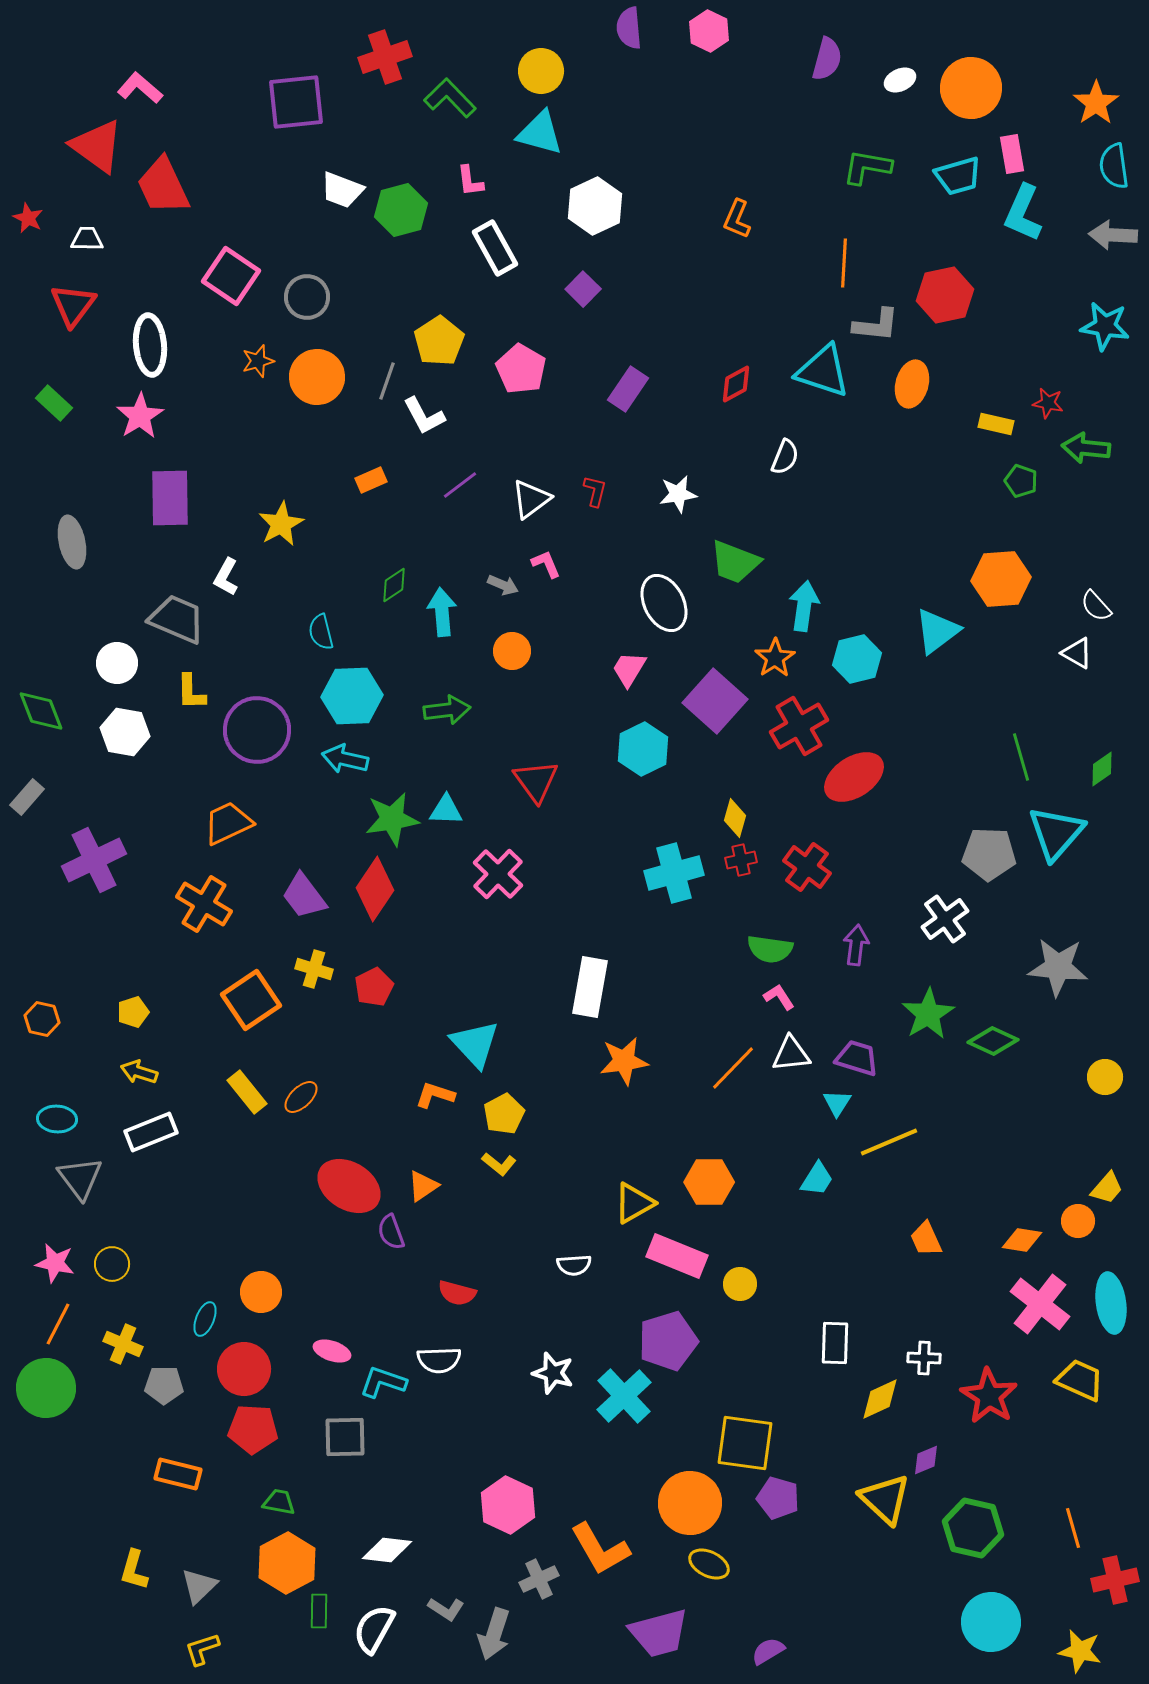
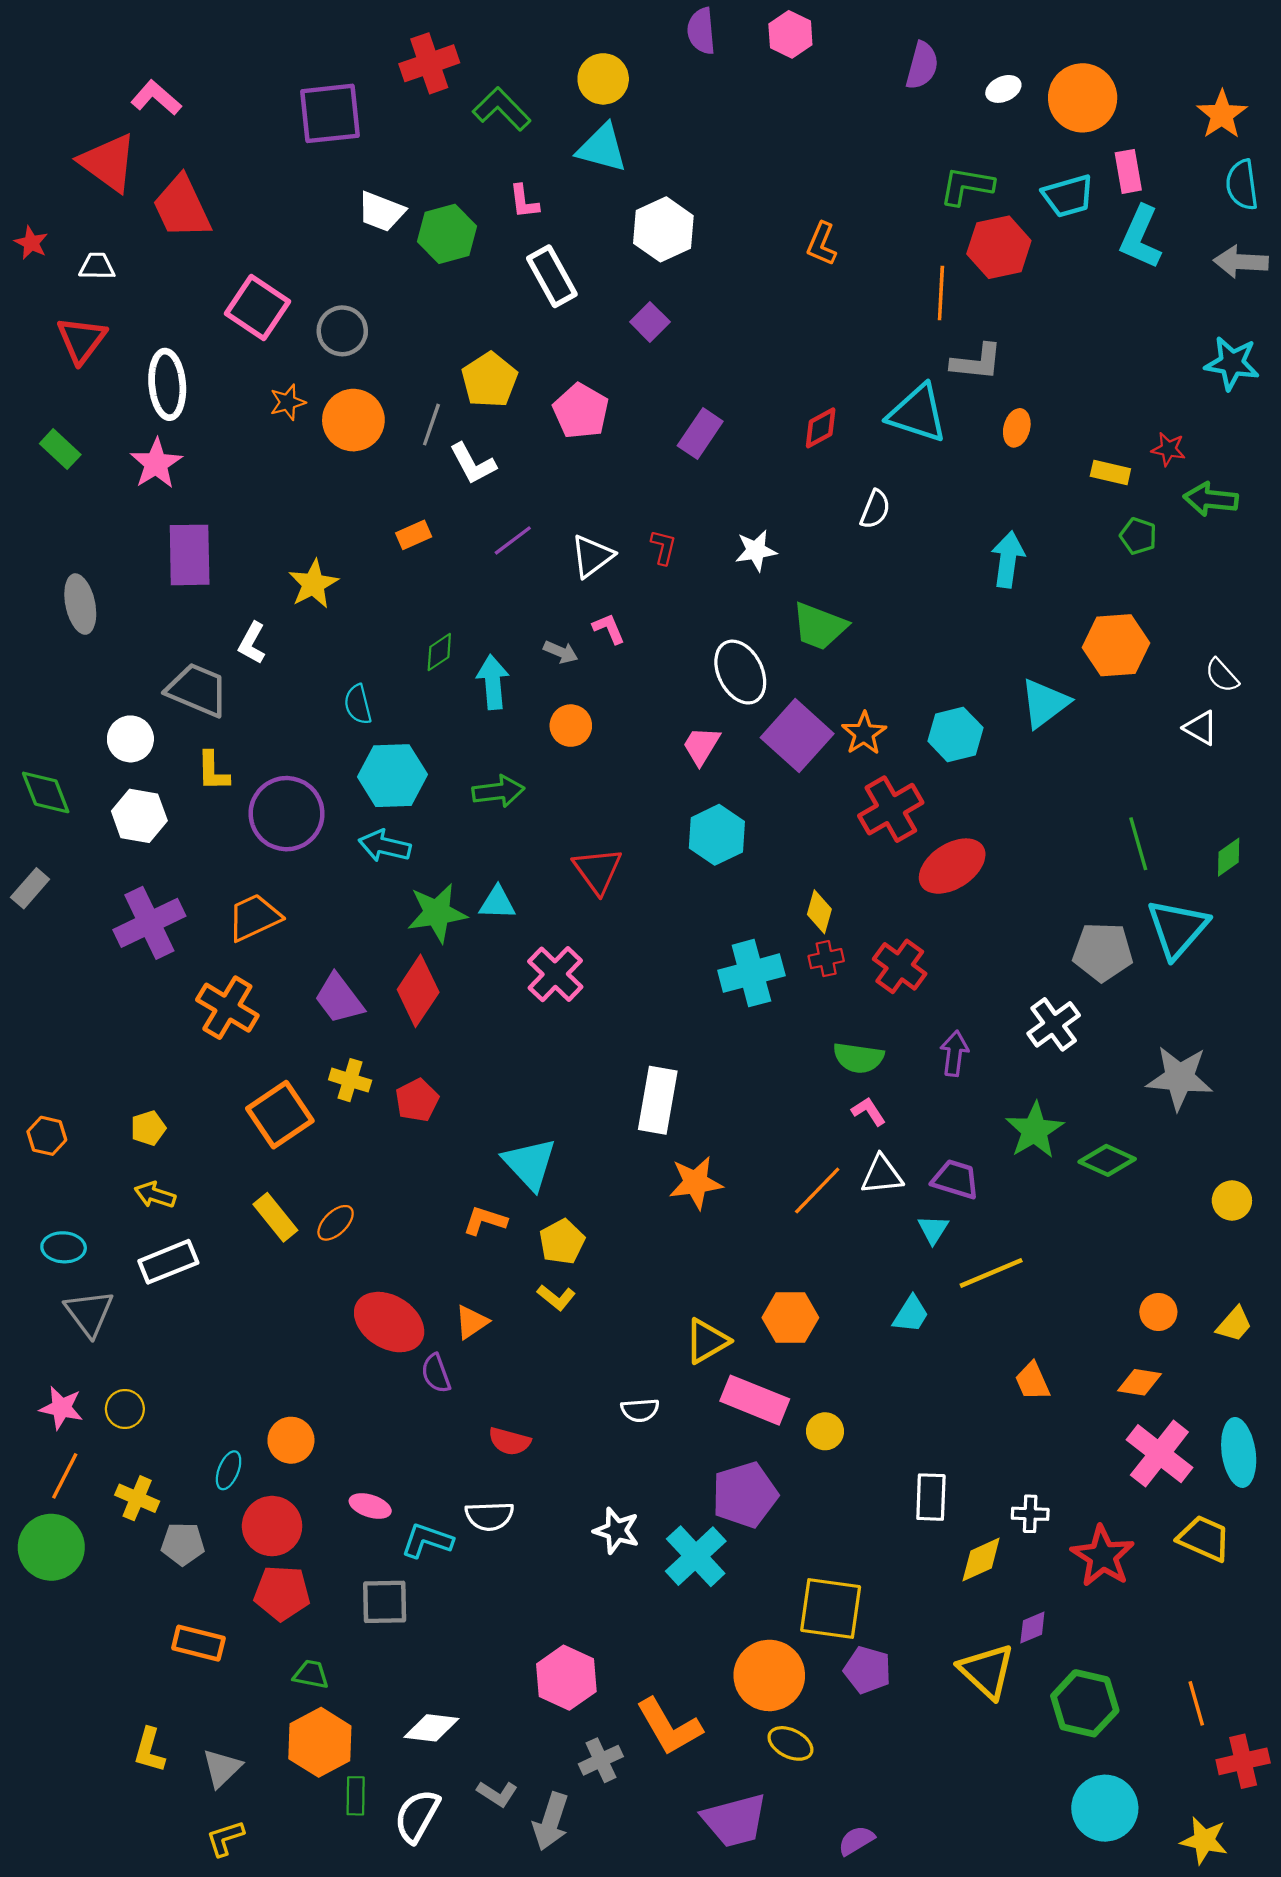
red hexagon: (945, 295) -> (999, 247), moved
orange ellipse: (912, 384) -> (1017, 428), size x0.7
cyan arrow: (804, 606) -> (1008, 559), moved
purple square: (715, 701) -> (797, 736), moved
purple cross: (94, 860) -> (149, 923), moved
orange circle: (1078, 1221) -> (1158, 1312), moved

